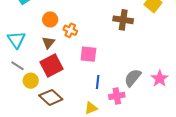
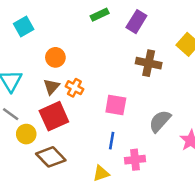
orange cross: (70, 30) -> (74, 88), moved
pink square: (88, 54) -> (116, 105), moved
gray semicircle: (133, 78) -> (160, 121), moved

